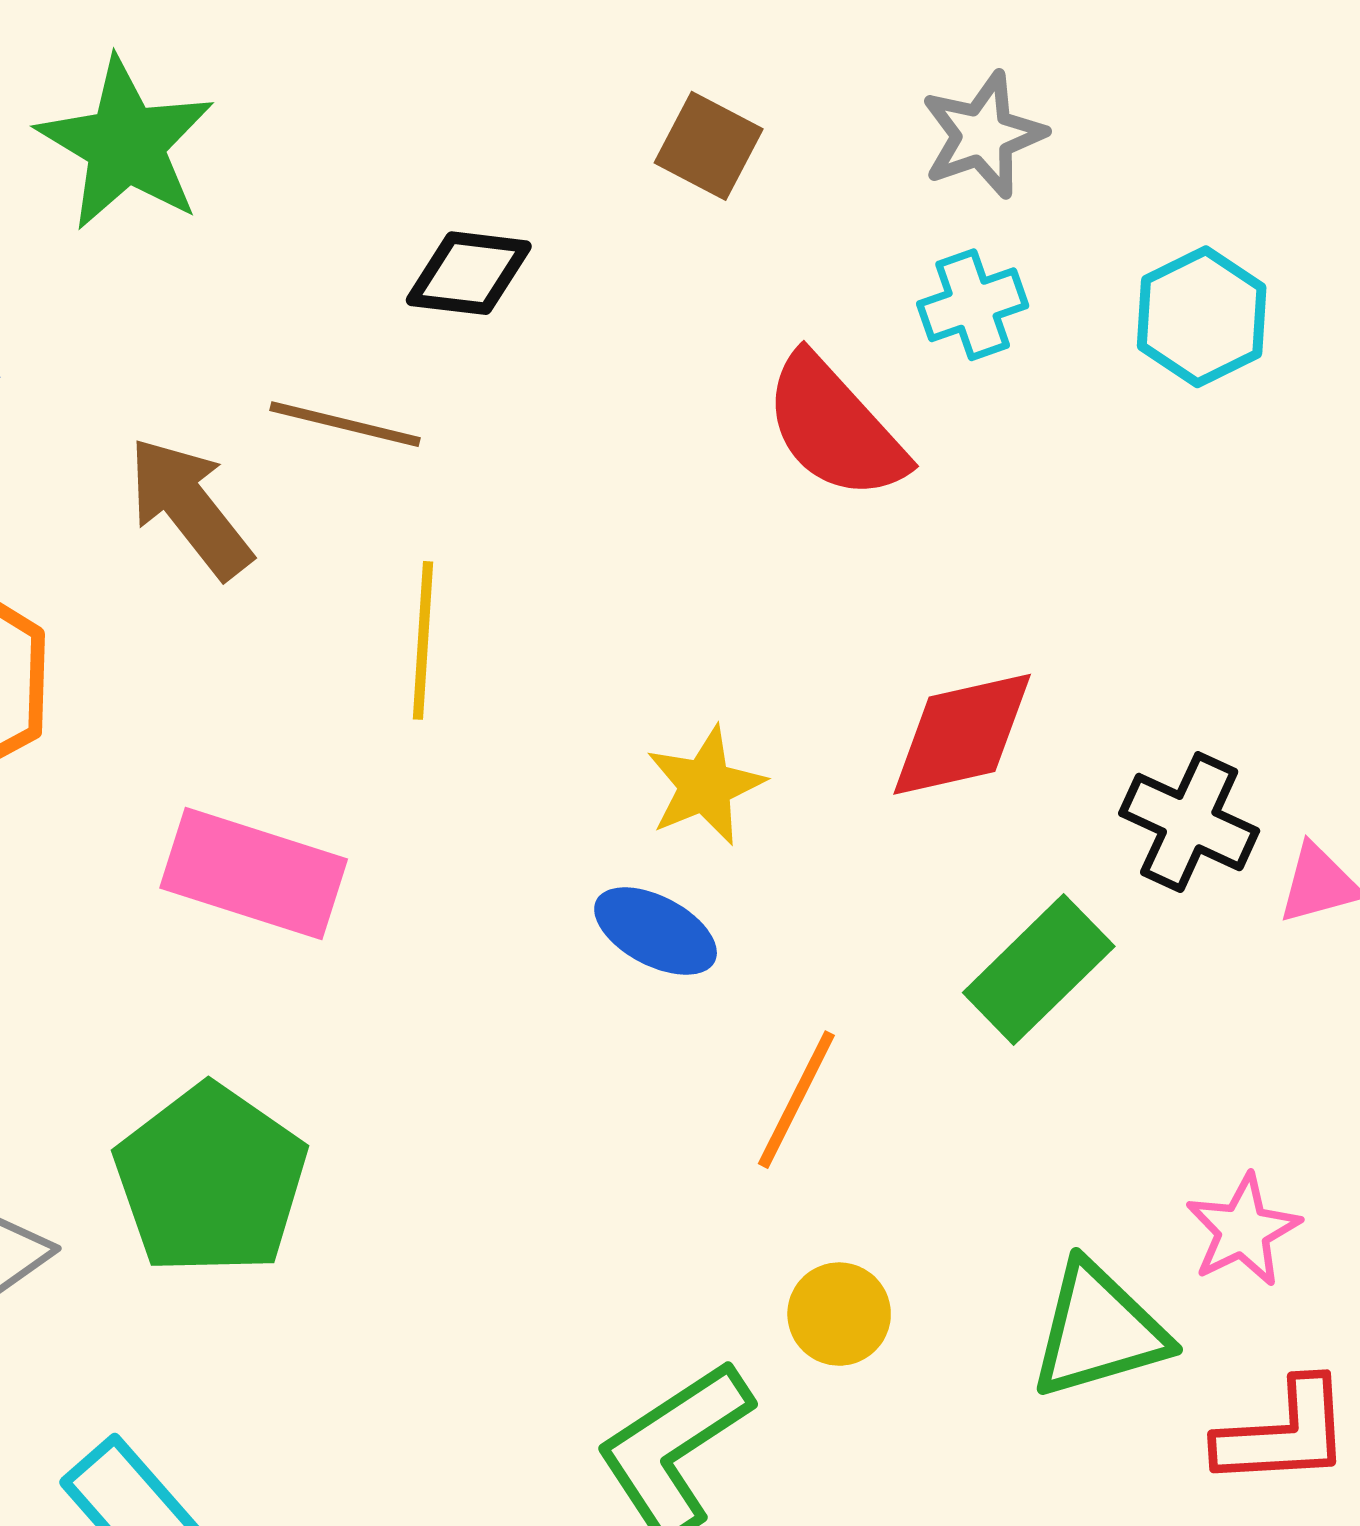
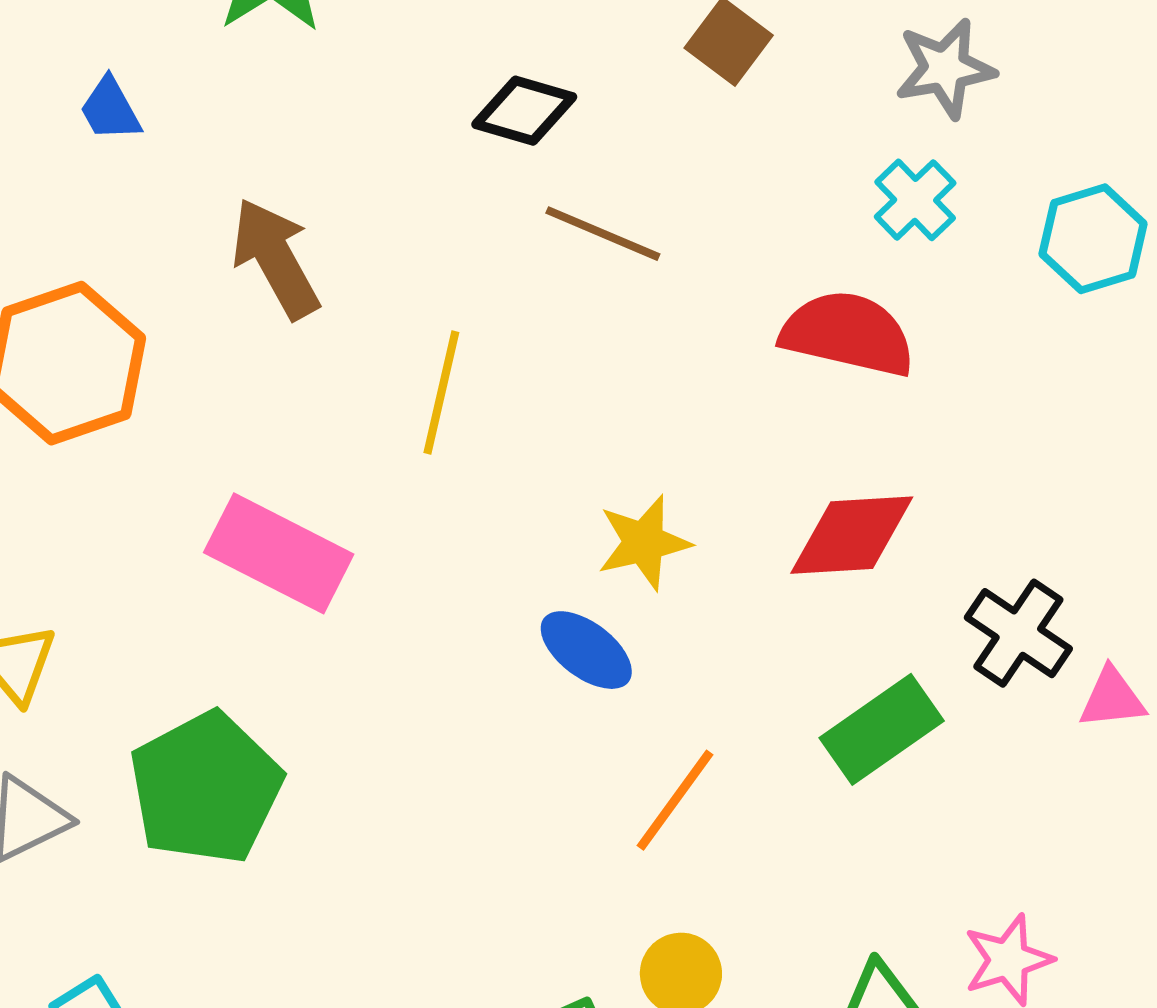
cyan cross: (973, 305) -> (915, 200), turned -34
brown line: (345, 424) -> (603, 234), moved
red semicircle: (835, 427) -> (848, 334), moved, turned 136

